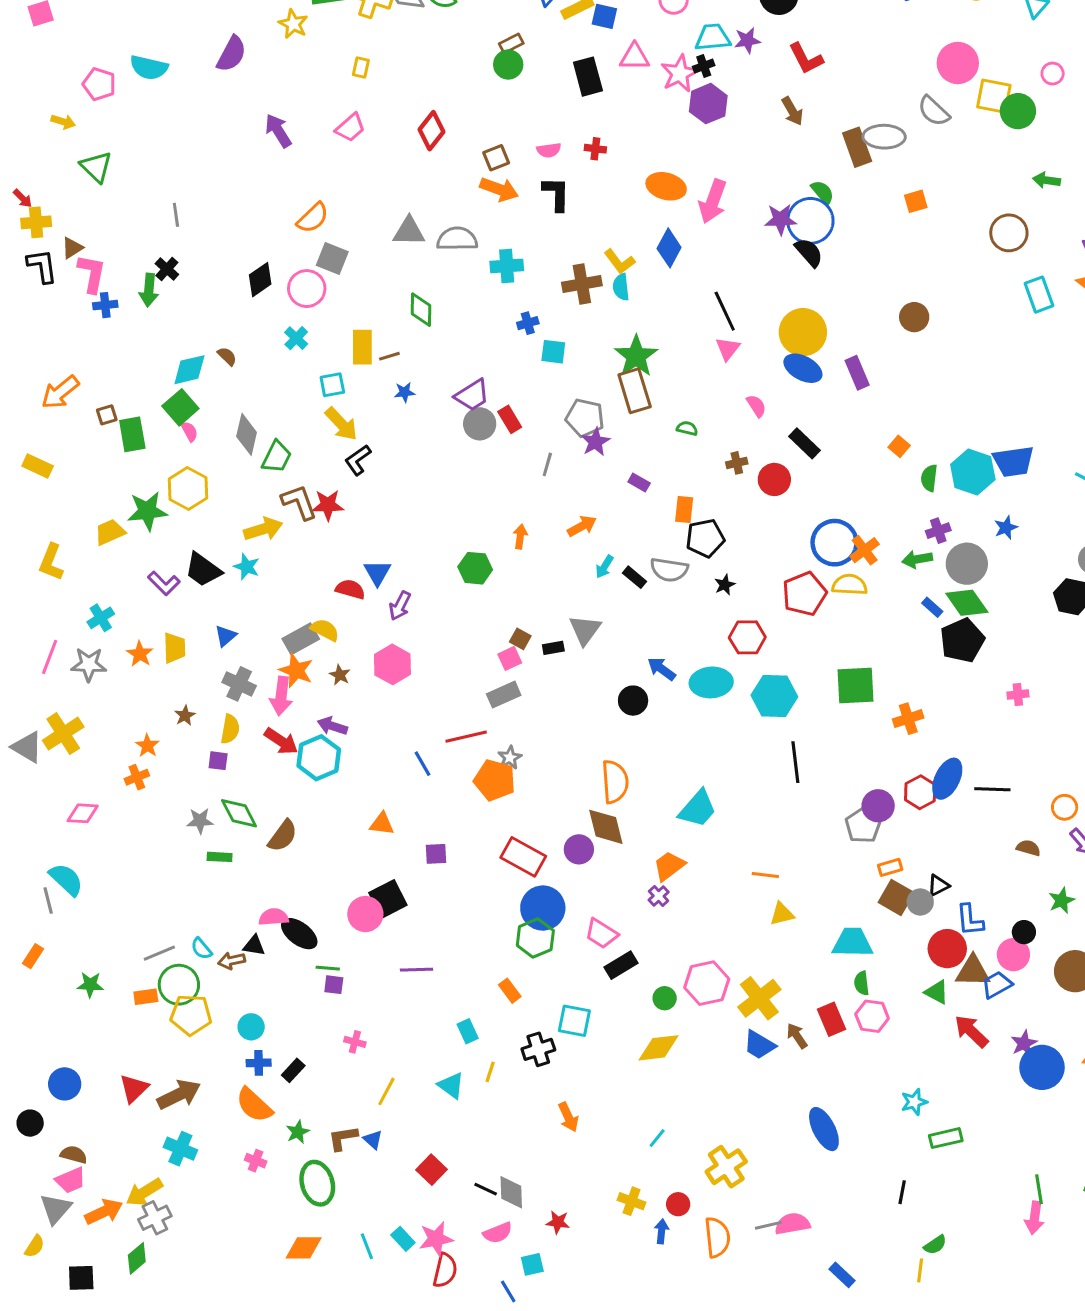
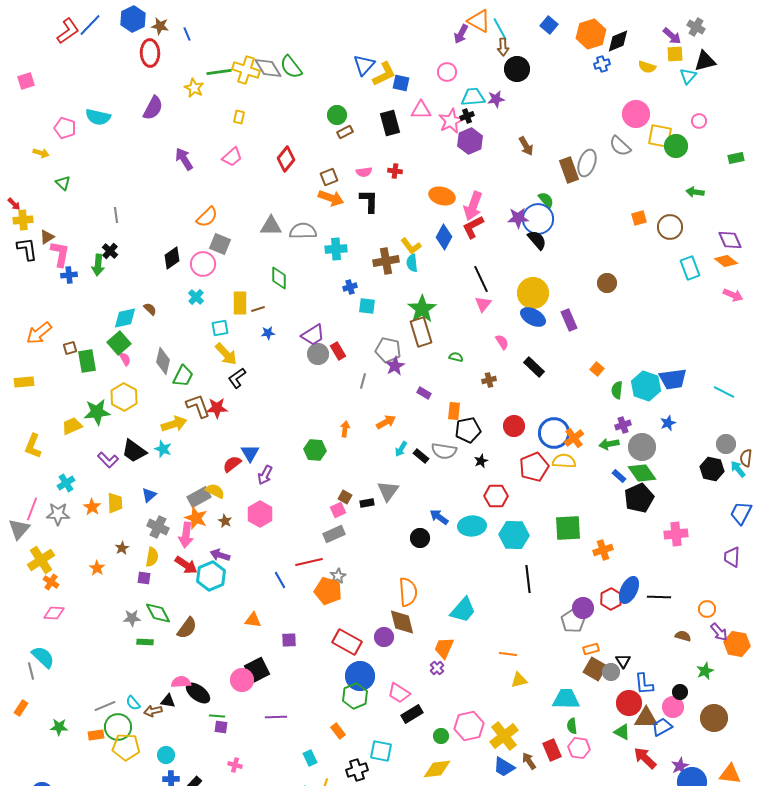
brown rectangle: (511, 43) -> (345, 132), moved
red L-shape: (806, 58) -> (473, 227), moved, turned 90
gray ellipse: (884, 137) -> (587, 163), turned -72
green triangle: (96, 167) -> (63, 183), size x0.7
orange square: (916, 201) -> (639, 218), moved
yellow rectangle: (38, 466) -> (24, 382), turned -30
red circle: (774, 479) -> (514, 426), moved
red semicircle: (350, 589) -> (232, 464), turned -54
pink cross: (1018, 695) -> (676, 534), size x1.6
gray triangle: (27, 747) -> (19, 529), moved, turned 40
orange cross: (137, 777) -> (51, 582), moved, turned -35
orange trapezoid: (669, 866) -> (444, 648), turned -30
black triangle: (938, 885) -> (623, 661), turned -35

